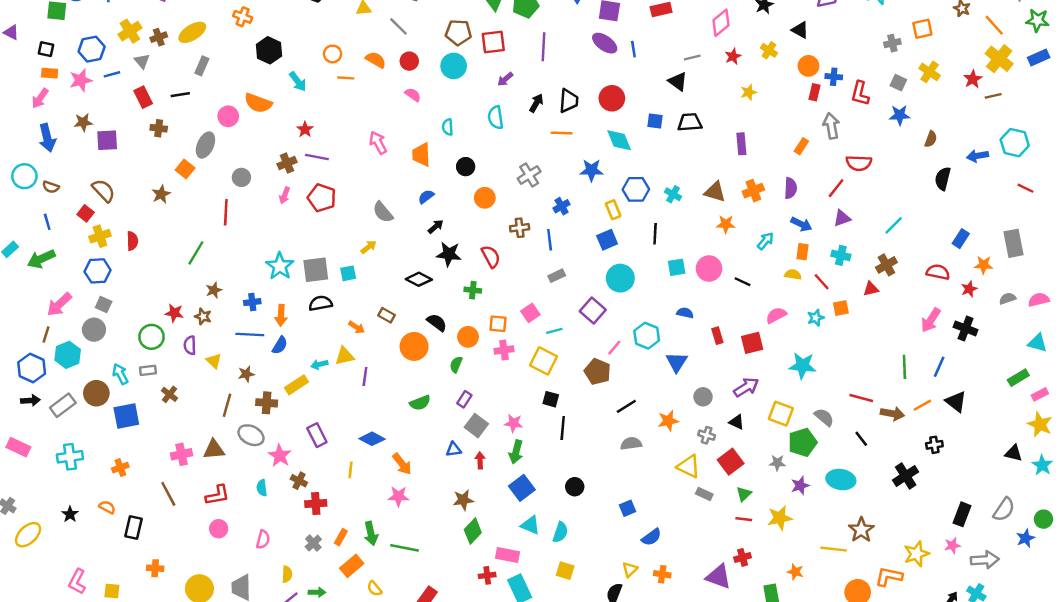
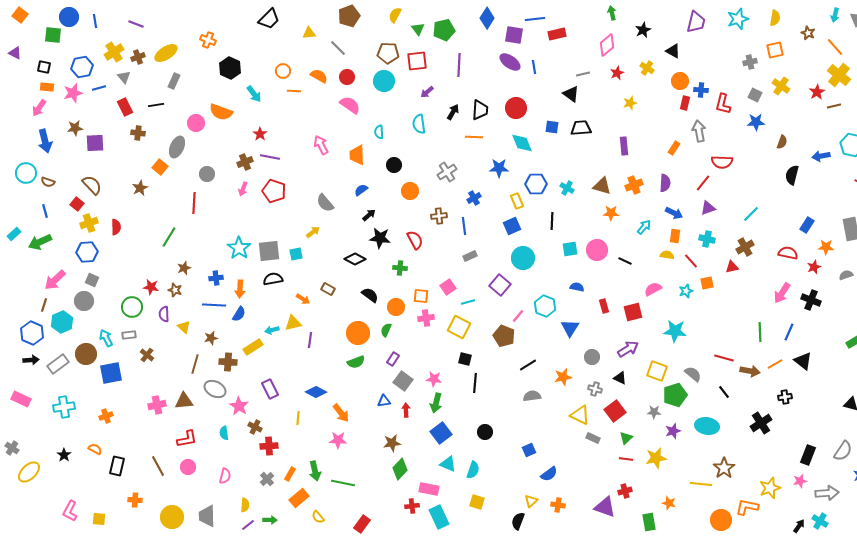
pink semicircle: (413, 95) -> (350, 105), size x1.5
orange circle: (414, 346) -> (358, 333), moved
brown line: (168, 494) -> (158, 466), moved

